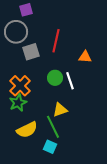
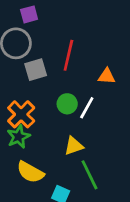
white line: (70, 81) -> (87, 108), turned 48
green line: (53, 127) -> (89, 175), moved
yellow semicircle: (27, 130) -> (30, 172), turned 55

